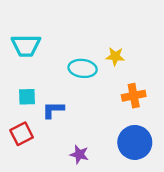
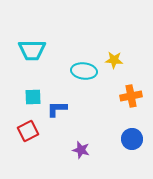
blue circle: (135, 142) -> (132, 139), size x0.7

